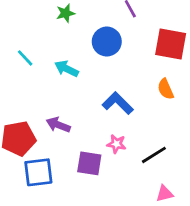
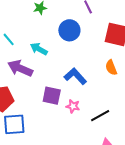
purple arrow: (58, 125) -> (20, 68), moved, size x1.4
purple square: (89, 163) -> (52, 96), moved

